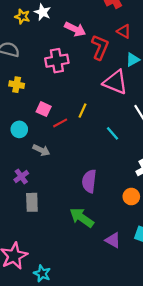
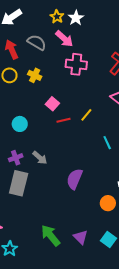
pink arrow: (75, 29) -> (64, 39), moved
cyan circle: (19, 129) -> (20, 124), moved
gray arrow: (41, 150) -> (40, 158), moved
gray rectangle: (32, 202) -> (19, 183), size x1.4
green arrow: (82, 218) -> (51, 235), moved

